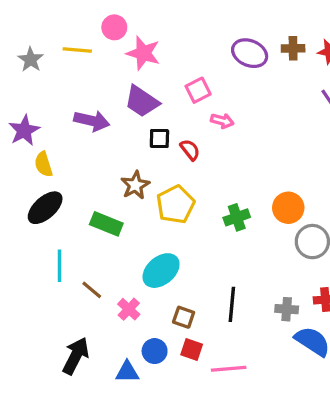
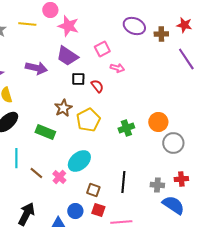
brown cross: (293, 48) -> (161, 34), moved
pink cross: (129, 309) -> (59, 177), moved

